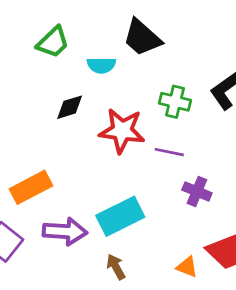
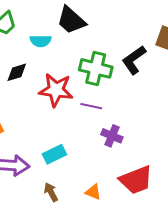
green cross: (175, 102) -> (96, 68), size x1.4
cyan rectangle: (120, 216) -> (54, 154), size x0.7
orange triangle: (187, 267) -> (93, 192), moved

